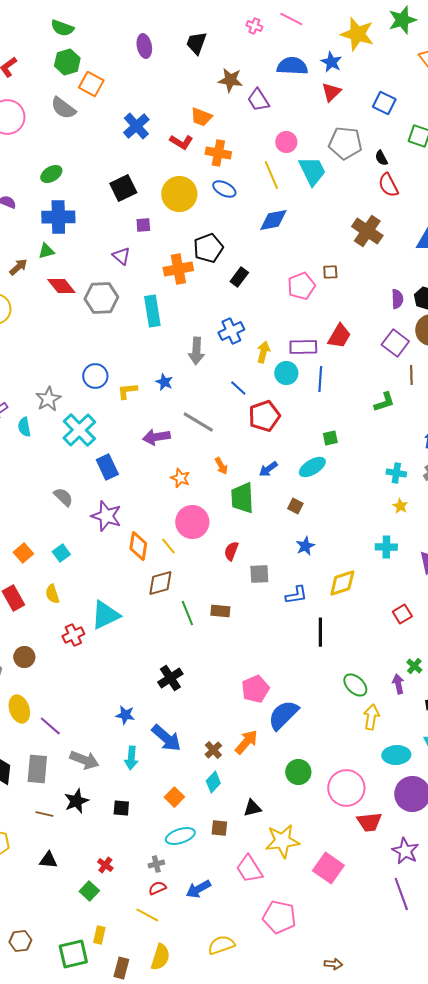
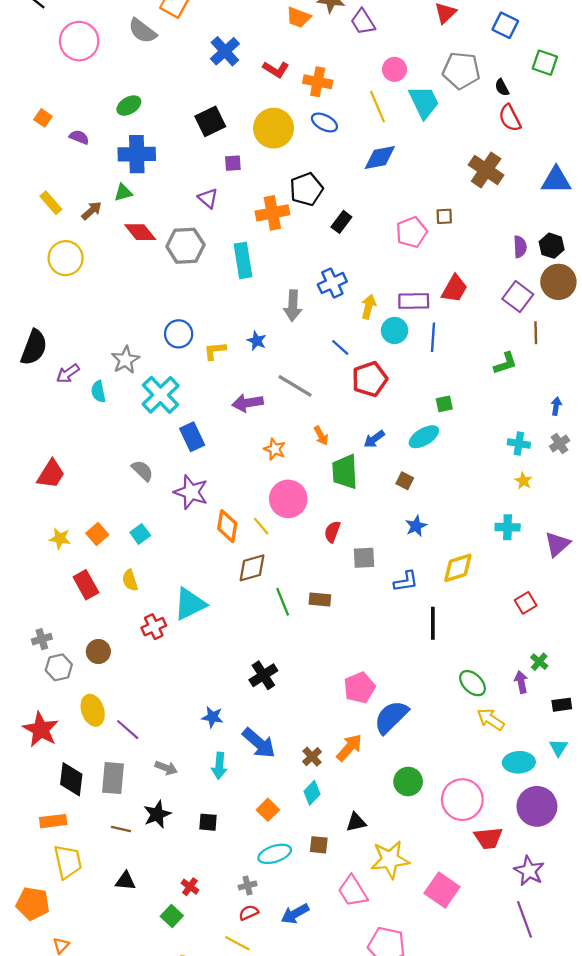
orange trapezoid: (201, 117) -> (298, 17), moved
yellow arrow: (371, 717) -> (491, 719), turned -65
gray arrow: (84, 760) -> (166, 768), size x0.7

